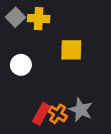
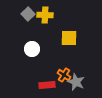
red rectangle: (41, 114) -> (47, 85), turned 56
orange cross: (58, 114) -> (64, 75), moved

